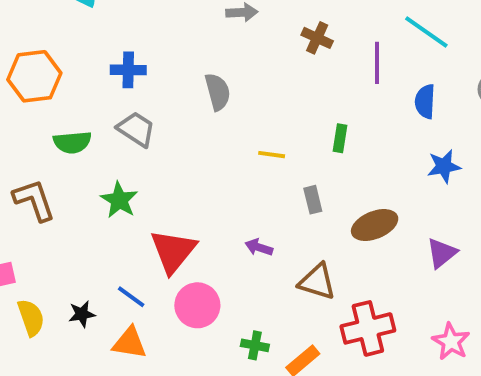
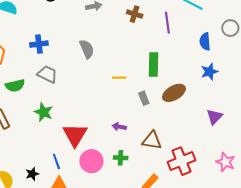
blue semicircle: (425, 101) -> (205, 41), moved
green rectangle: (340, 138) -> (154, 64), size x1.6
brown ellipse: (375, 225) -> (174, 93), moved
blue line: (131, 297) -> (56, 161), turned 42
green cross: (255, 345) -> (121, 158), moved

